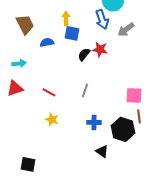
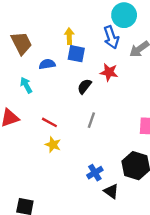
black semicircle: (84, 54) -> (84, 86), moved
cyan arrow: (19, 63) -> (26, 85), moved, turned -112
yellow star: (52, 119) -> (53, 145), moved
blue cross: (94, 122) -> (95, 173), moved, turned -32

